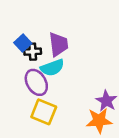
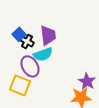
black cross: (33, 52) -> (27, 41), turned 32
yellow square: (44, 112) -> (20, 85), moved

